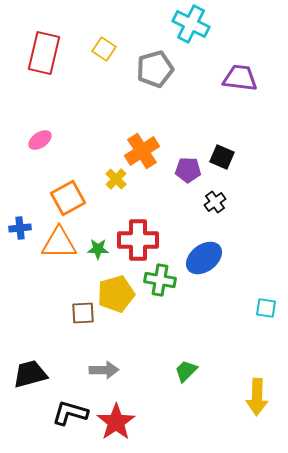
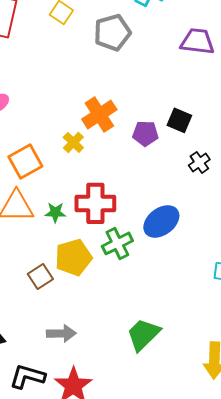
black cross: (215, 202) -> (199, 162), moved
green cross: (160, 280) -> (117, 243), turned -36
brown square: (83, 313) -> (40, 276), turned -30
green trapezoid: (186, 371) -> (143, 334), size x1.5

